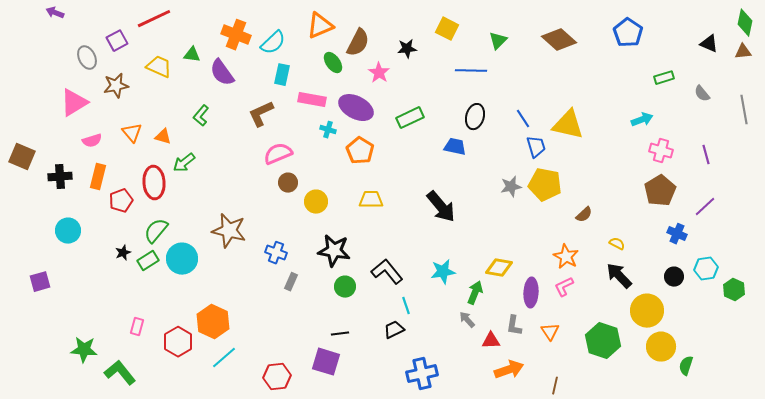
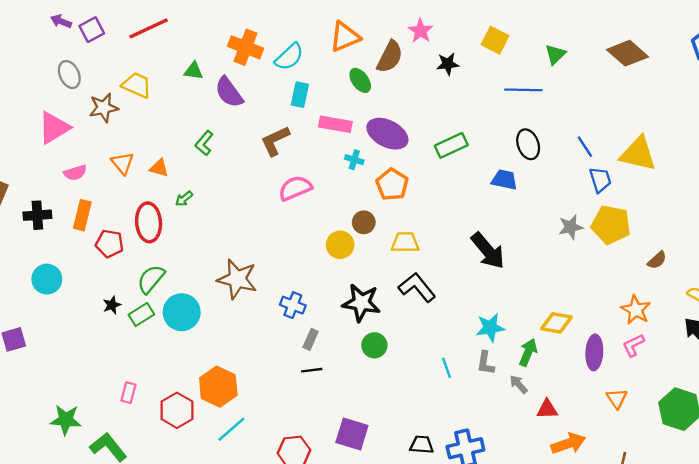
purple arrow: (55, 13) -> (61, 21), moved
purple square: (117, 41) -> (92, 30), moved
yellow trapezoid: (159, 67) -> (137, 85), moved
pink star: (379, 73) -> (421, 31), moved
black ellipse: (475, 117) -> (528, 144), turned -35
green arrow: (184, 163) -> (184, 199), size x0.7
brown circle: (288, 183) -> (364, 222), moved
red pentagon: (121, 201) -> (110, 244), turned 30
black L-shape: (387, 272) -> (417, 287), moved
gray L-shape: (514, 326) -> (486, 363), moved
black trapezoid: (394, 330) -> (422, 445), moved, turned 30
black line: (340, 334) -> (312, 370), moved

